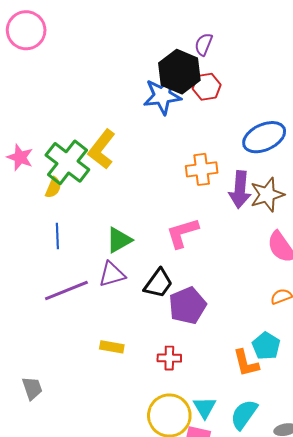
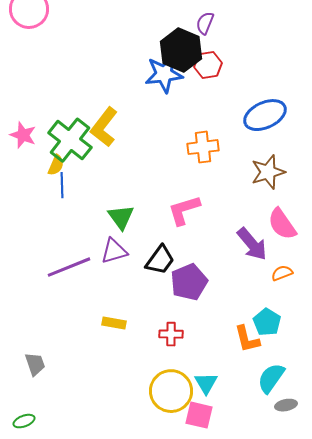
purple arrow: (240, 190) -> (252, 244), moved, turned -45
blue line: (57, 236) -> (62, 185), moved
green triangle: (119, 240) -> (121, 217), turned -36
cyan semicircle: (244, 414) -> (271, 378), moved

